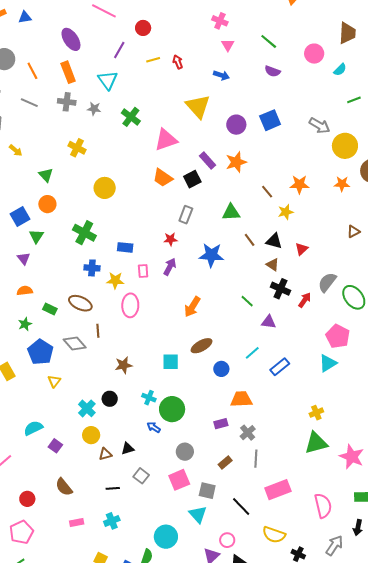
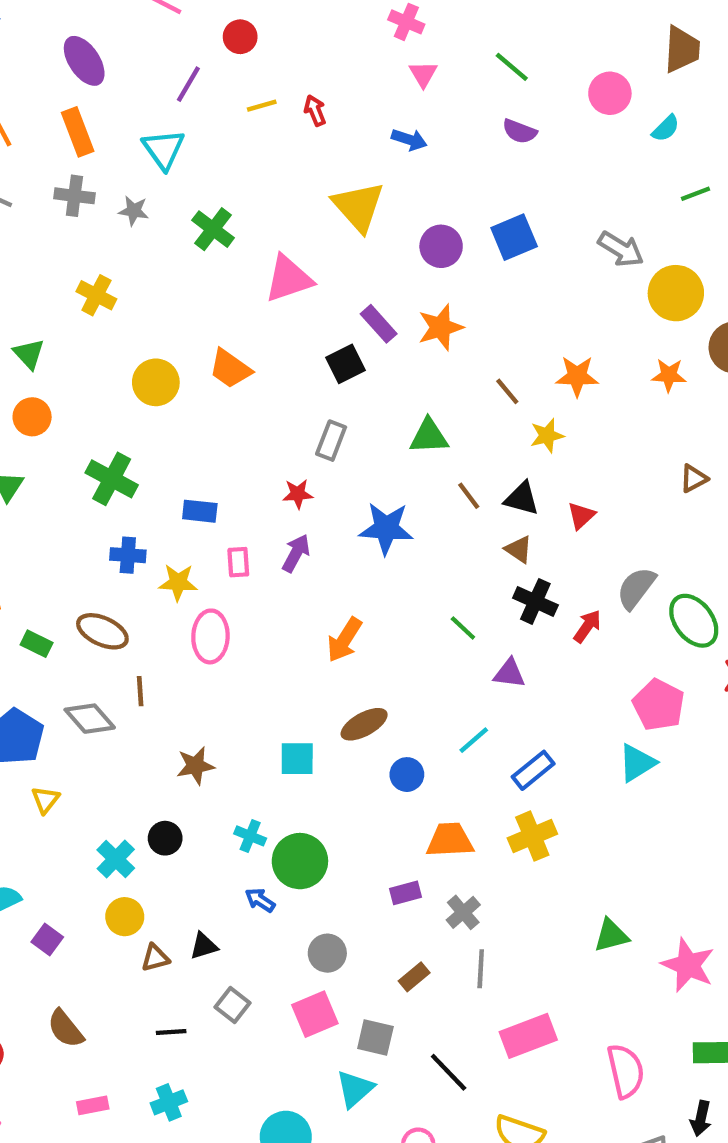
orange trapezoid: (163, 178) -> (230, 369), moved
yellow cross: (316, 413) -> (532, 836), moved, size x1.5
green triangle: (316, 443) -> (611, 935), size x0.7
cyan triangle: (198, 514) -> (355, 1089), turned 30

